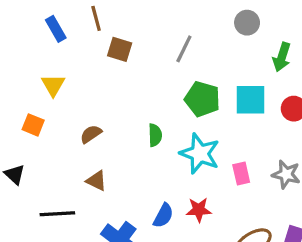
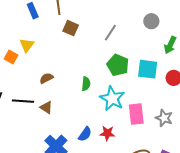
orange square: (33, 125) -> (11, 57), moved
pink rectangle: (241, 174) -> (136, 114), size x1.5
black line: (57, 214) -> (23, 101), moved

